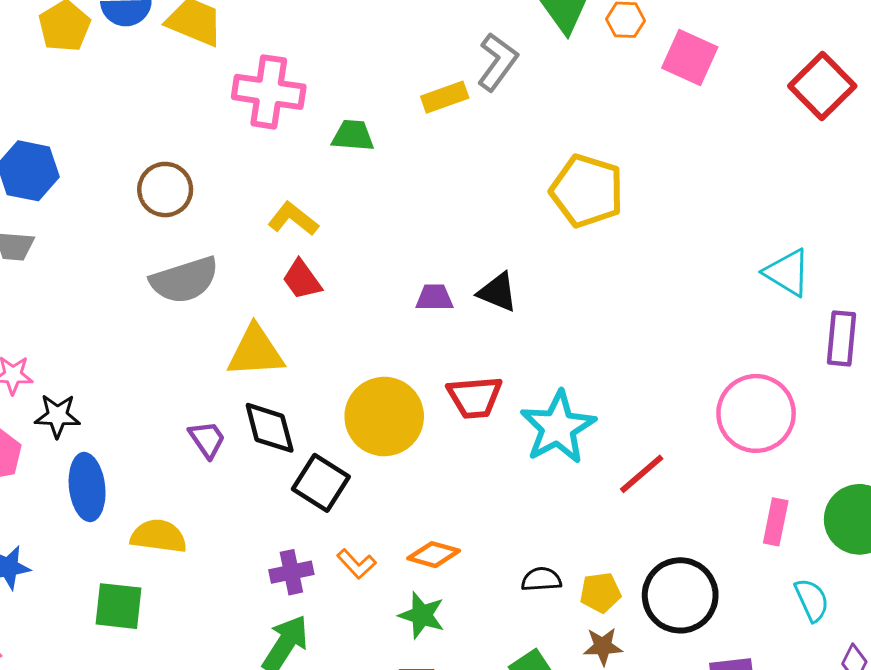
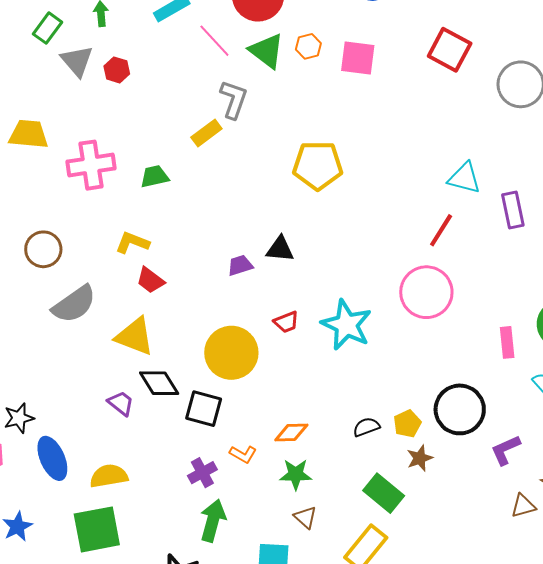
yellow triangle: (256, 351) -> (135, 336), turned 42
red trapezoid: (475, 397) -> (286, 322), size x0.7
pink circle: (756, 413) -> (426, 292), moved
red line: (642, 474) -> (441, 230), moved
green square: (118, 606) -> (97, 529), size x1.4

